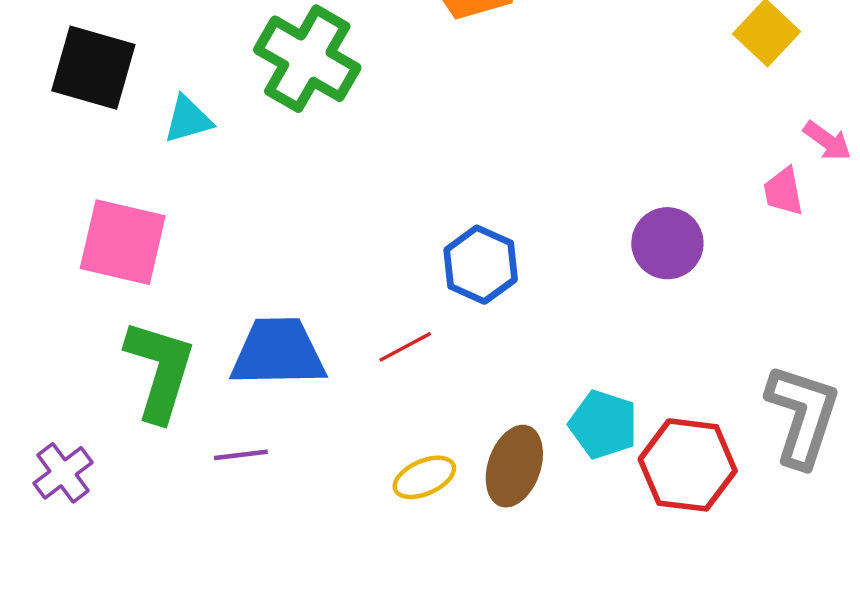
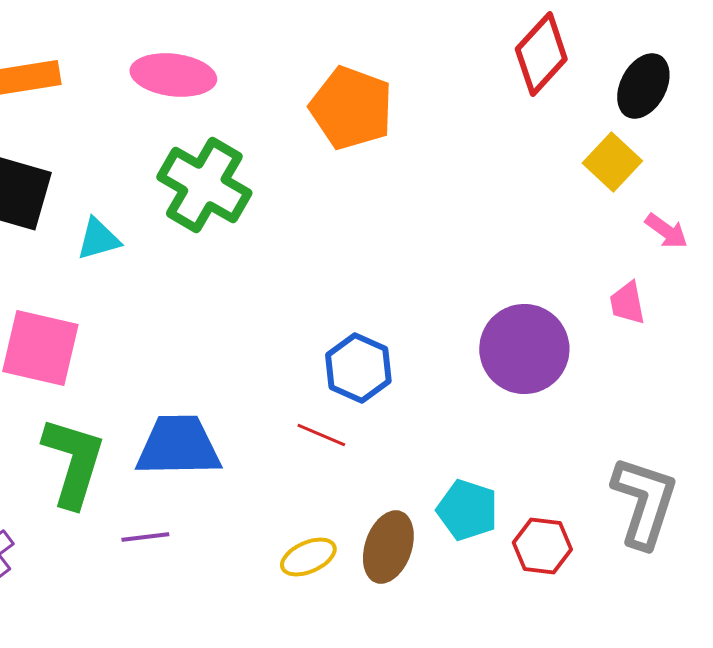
pink arrow: (827, 141) -> (666, 231), moved
purple circle: (667, 243) -> (524, 349), size x1.4
red line: (405, 347) -> (321, 435), moved, turned 51
red hexagon: (688, 465) -> (542, 546), size x0.7

